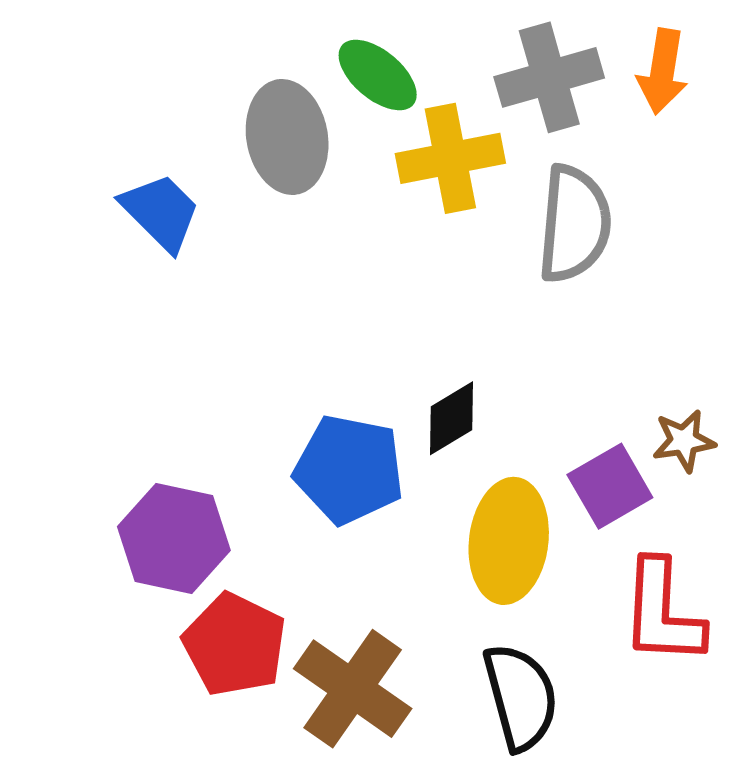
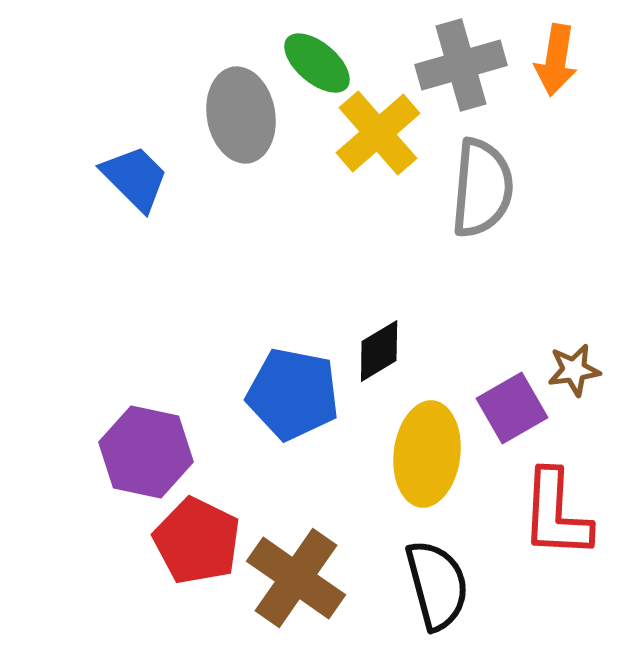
yellow cross: (450, 158) -> (378, 133), turned -30

